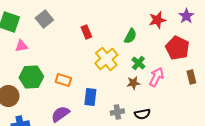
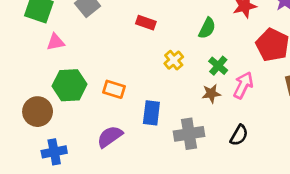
red rectangle: (86, 32) -> (146, 23), turned -48
yellow cross: (106, 59) -> (174, 60), size x0.6
gray cross: (117, 112) -> (189, 134), size x1.5
black semicircle: (142, 114) -> (239, 135), moved, turned -49

